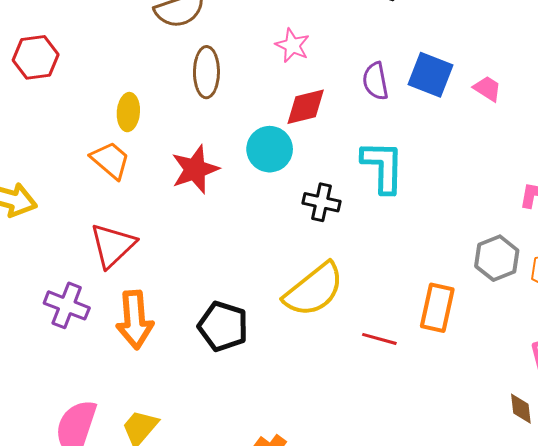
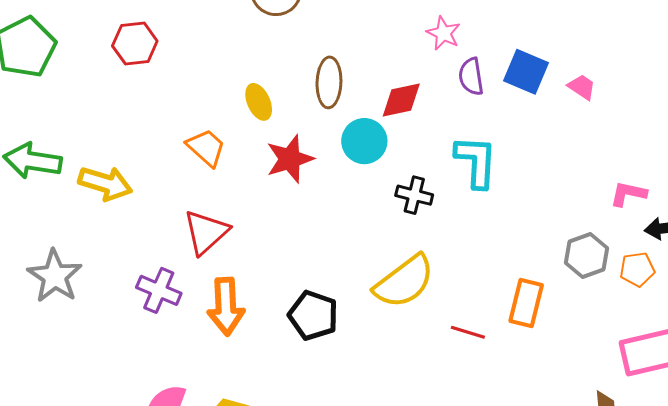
pink star: (292, 45) -> (443, 33), moved
brown ellipse: (206, 72) -> (329, 82), moved
yellow ellipse: (128, 112) -> (259, 102), moved, turned -30

